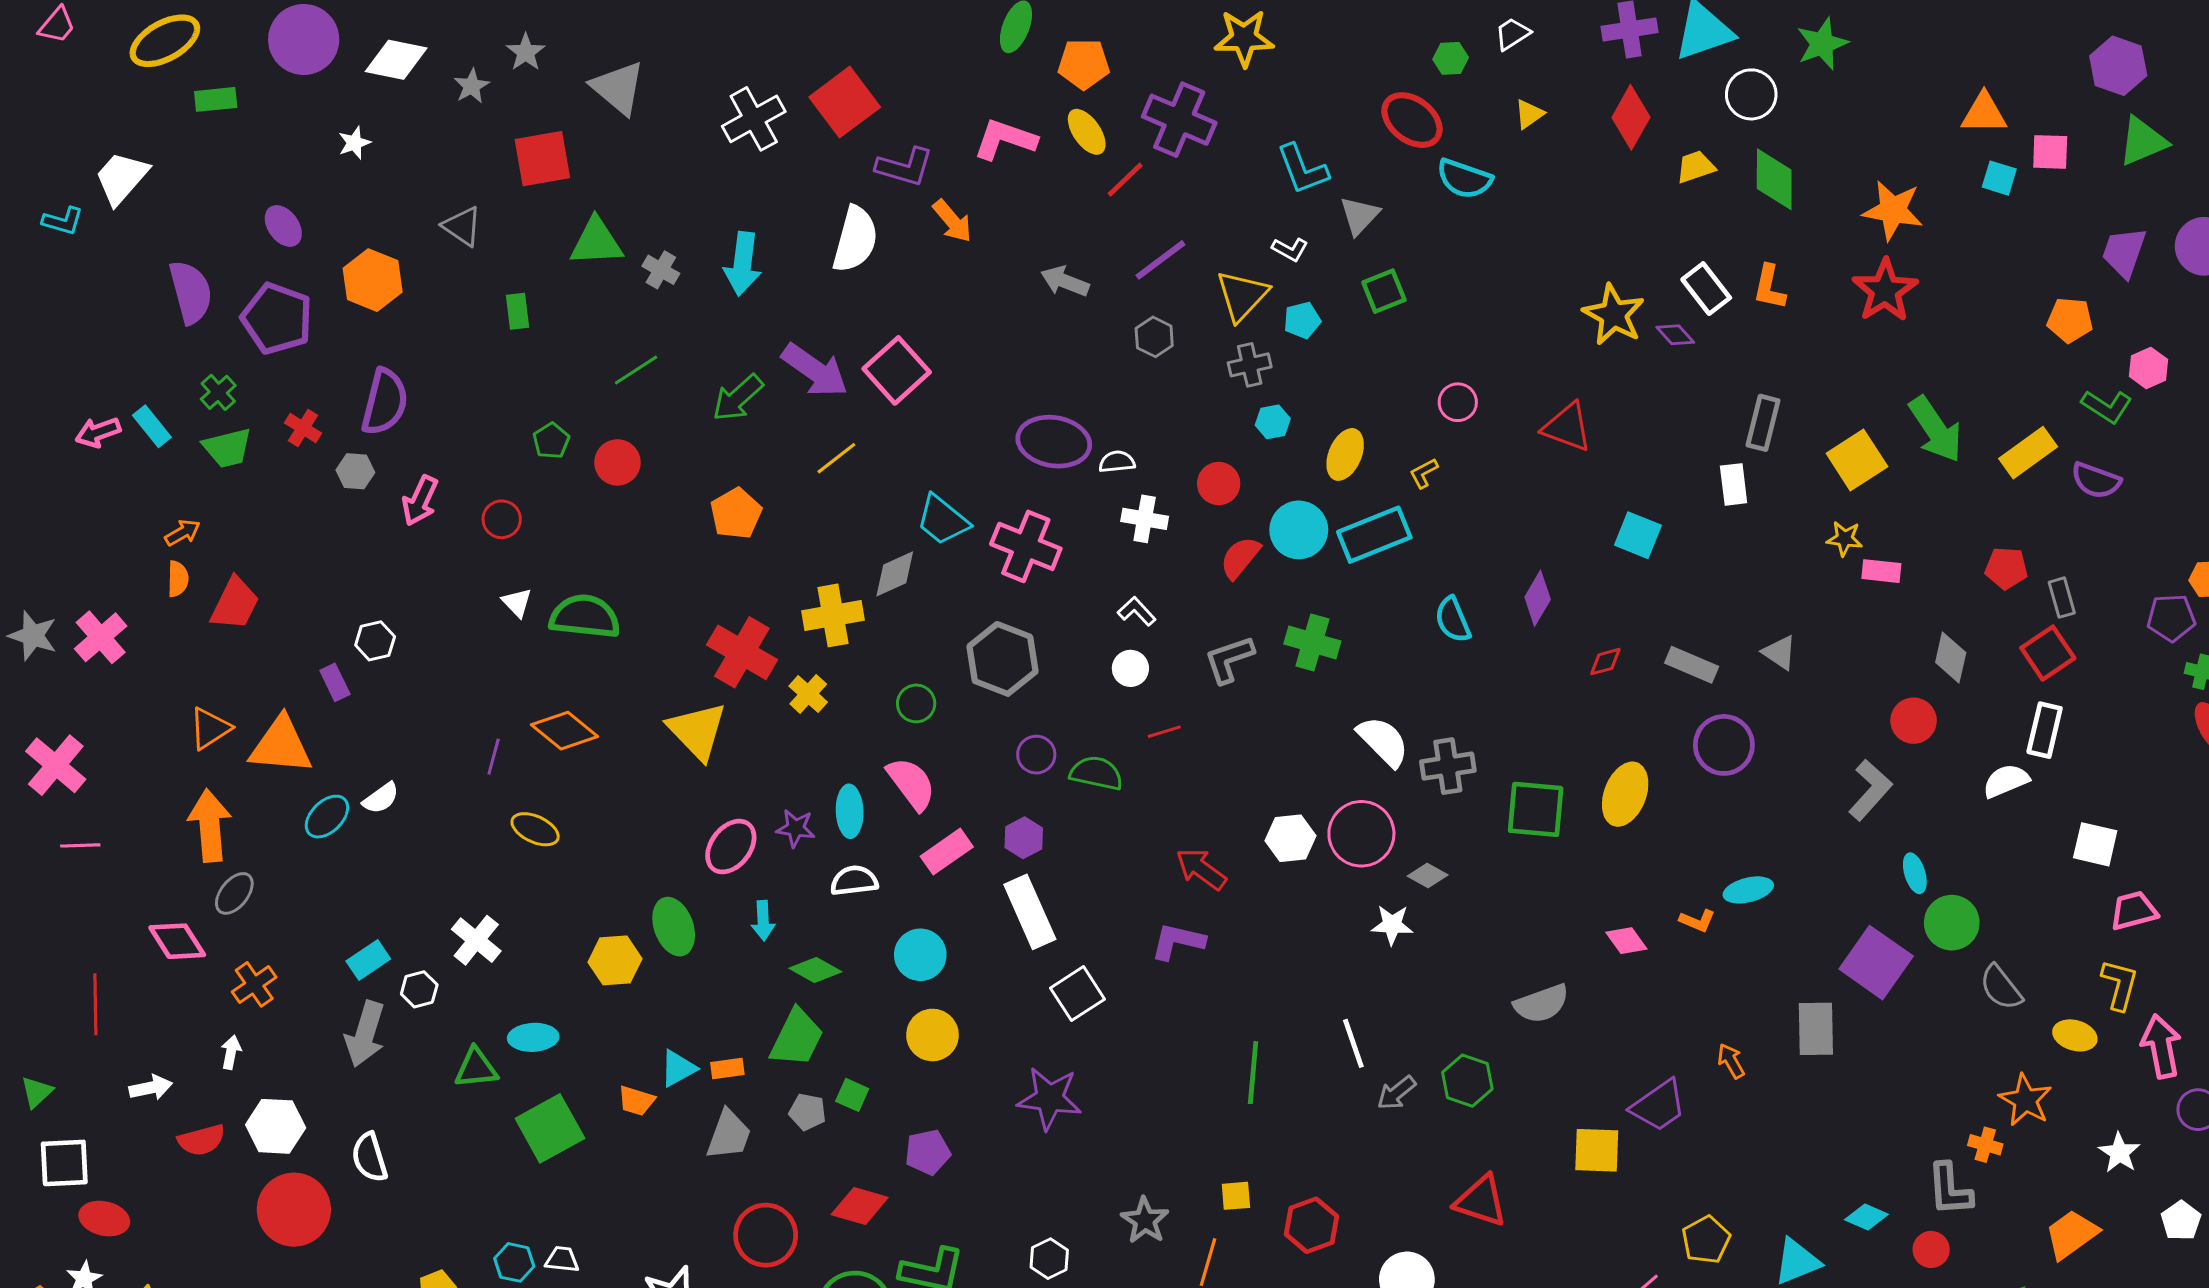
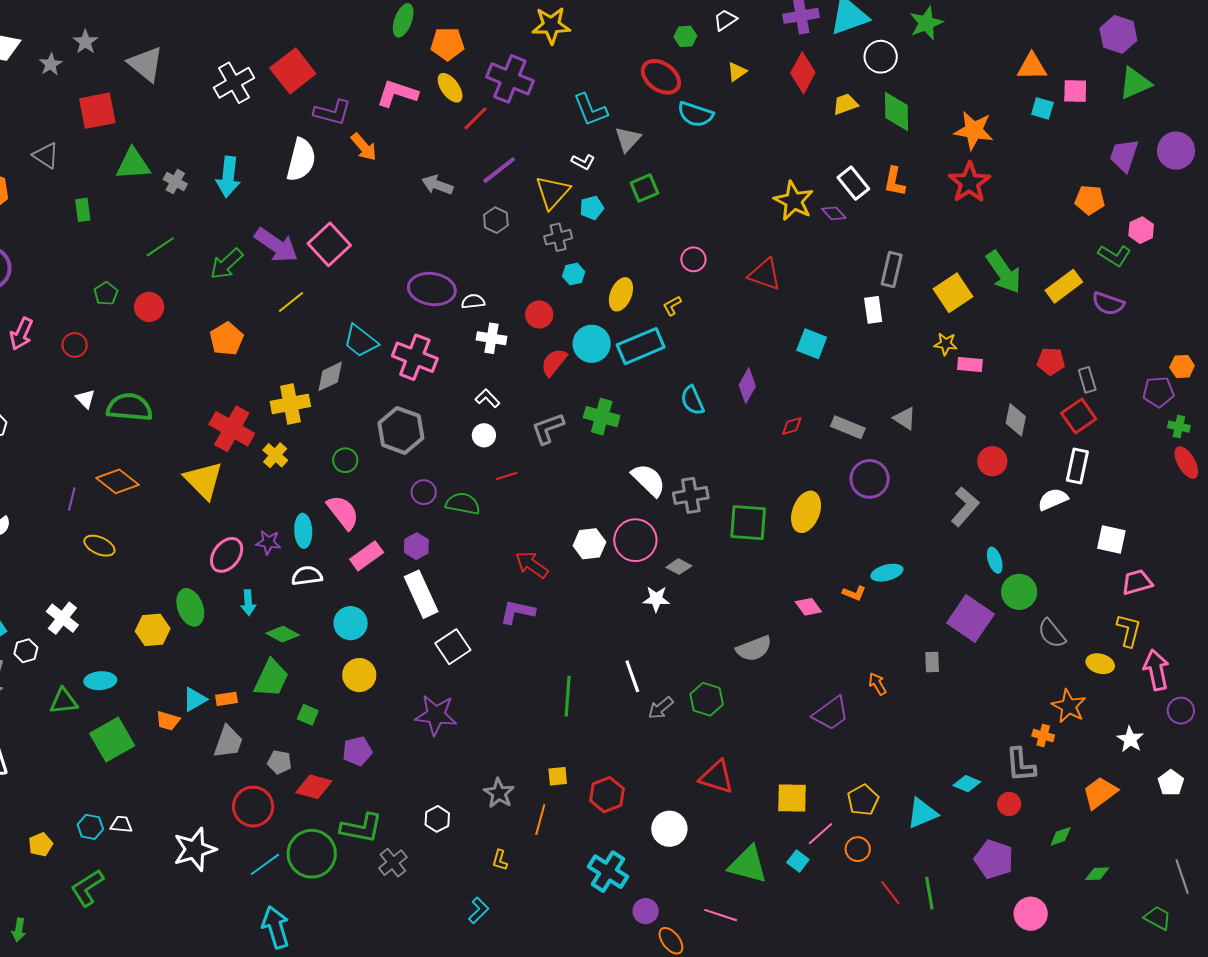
gray rectangle: (1816, 1029) -> (932, 662), size x0.6
gray pentagon: (807, 1112) -> (279, 762), moved
yellow square: (1597, 1150) -> (792, 798), moved

